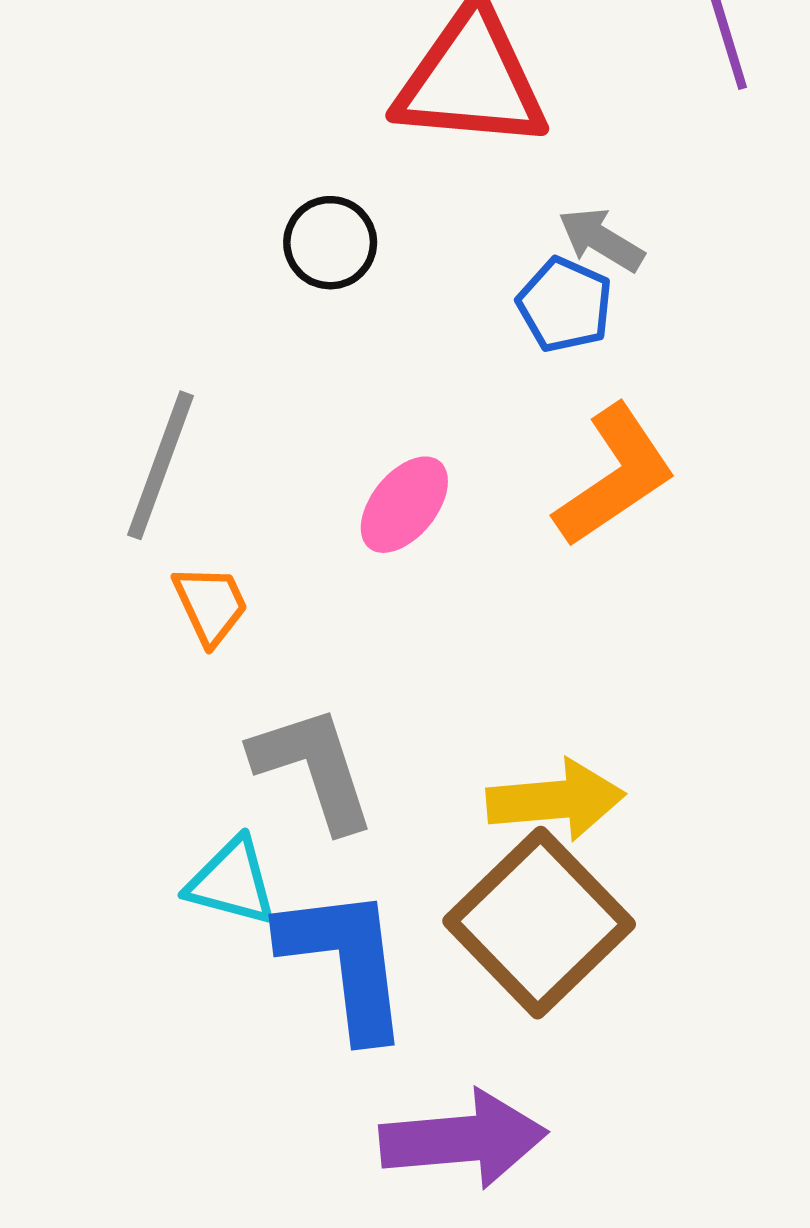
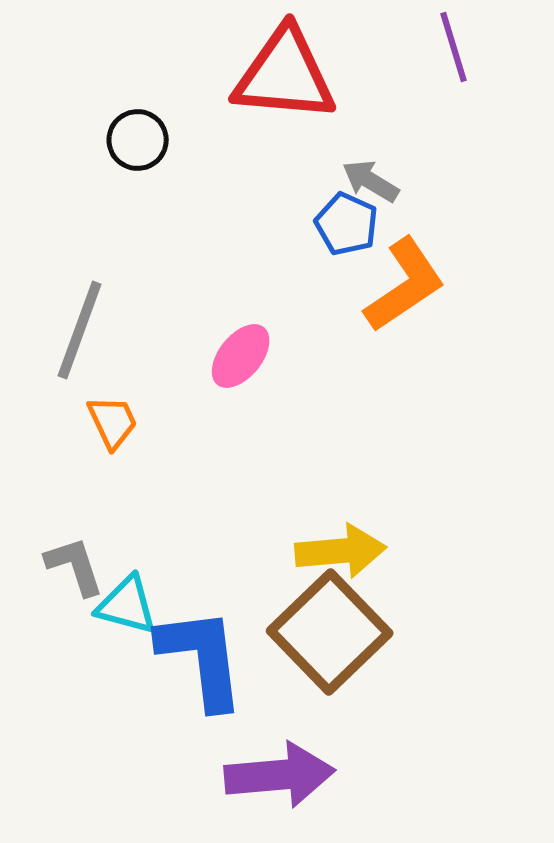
black circle: (330, 243) -> (138, 140), moved
orange L-shape: (615, 476) -> (405, 285), moved
gray L-shape: (313, 768) -> (75, 566), moved, size x0.7

